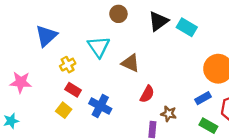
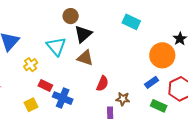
black triangle: (158, 21) -> (83, 34), moved
red rectangle: (73, 90) -> (45, 85), moved
yellow square: (64, 110) -> (31, 105), turned 32

